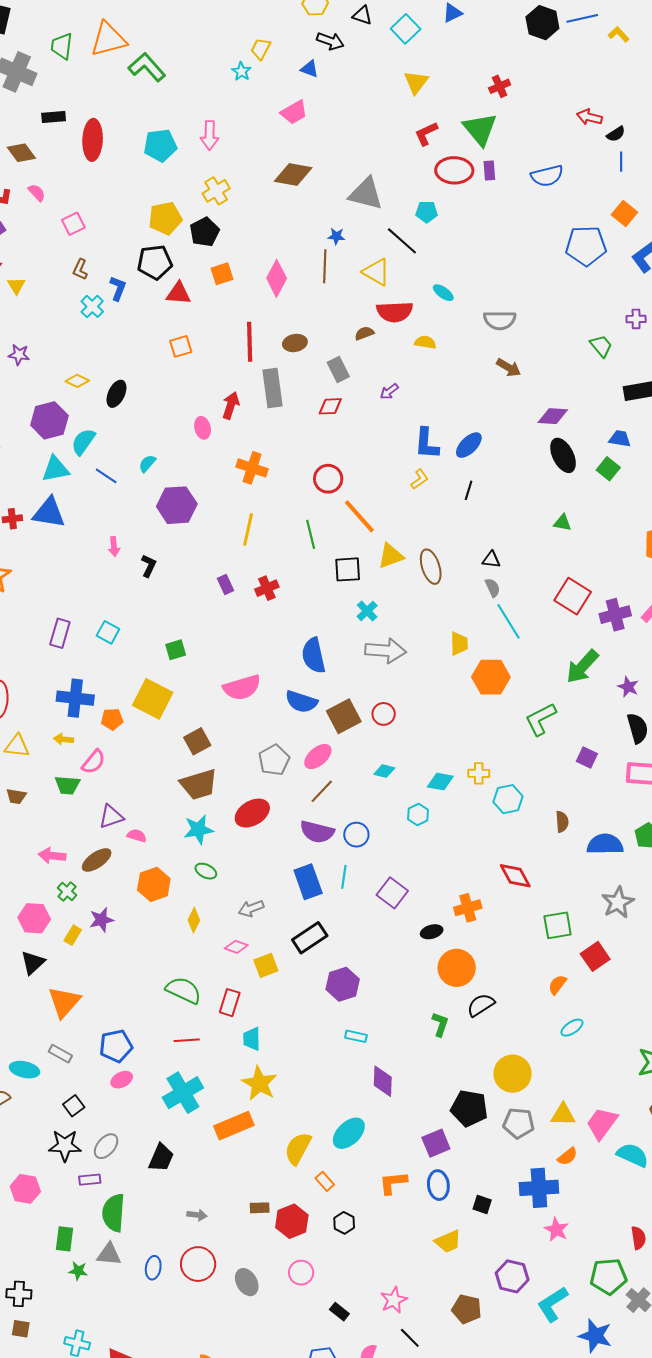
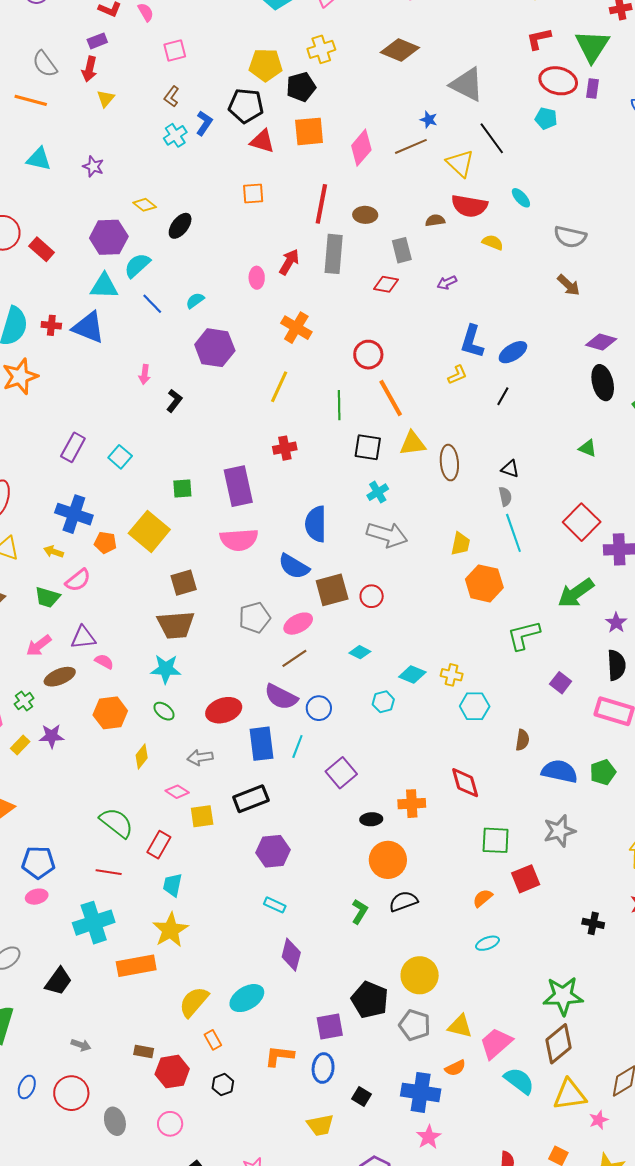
cyan pentagon: (427, 212) -> (546, 118), moved
brown line: (325, 266) -> (411, 146), turned 52
orange square: (222, 274) -> (309, 131), size x1.4
purple rectangle: (225, 584) -> (238, 486), moved, size x2.0
red ellipse: (252, 813) -> (224, 710), moved
pink arrow: (52, 856) -> (39, 646), moved, turned -56

